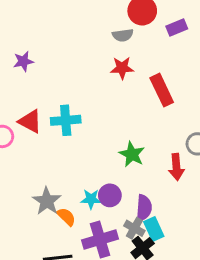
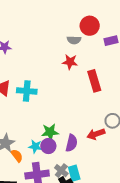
green star: (132, 154) -> (50, 132), moved, turned 30
red arrow: (176, 167) -> (96, 134), turned 66
purple semicircle: (144, 208) -> (71, 143), moved

